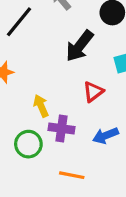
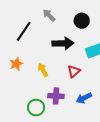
black arrow: (80, 46) -> (63, 43), turned -125
yellow arrow: (41, 106) -> (43, 70), moved

